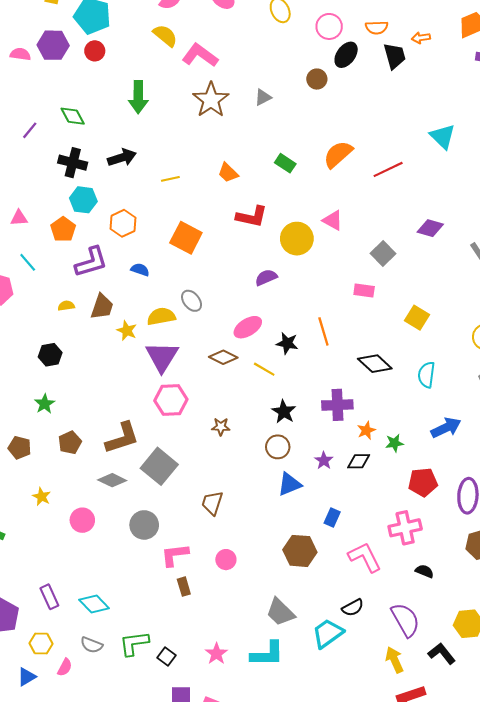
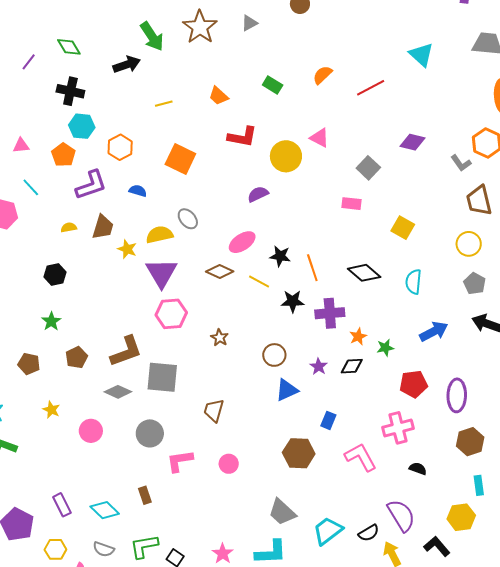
green arrow: (138, 97) -> (152, 36), moved, turned -32
orange semicircle: (338, 154) -> (322, 75), size x0.7
black arrow: (122, 158) -> (127, 65), moved
orange line: (323, 331) -> (312, 268), moved
black star: (284, 412) -> (293, 301), moved, turned -30
brown star: (221, 427) -> (220, 338), turned 30
gray square: (159, 466) -> (162, 377), turned -32
brown rectangle: (184, 587) -> (145, 495), moved
black semicircle: (353, 608) -> (369, 533), moved

